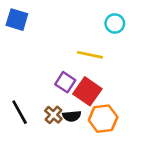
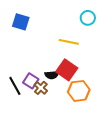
blue square: (17, 20) -> (21, 22), moved
purple square: (65, 82) -> (31, 81), moved
black semicircle: (72, 116) -> (52, 75), moved

